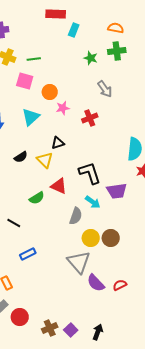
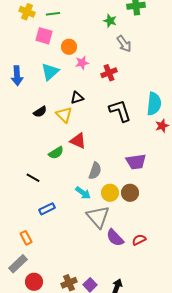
green star: (91, 58) -> (110, 21), moved
black L-shape: (90, 173) -> (120, 111), moved
purple trapezoid: (117, 191) -> (136, 162), moved
cyan arrow: (93, 202) -> (83, 193), moved
red circle: (20, 317) -> (34, 282), moved

